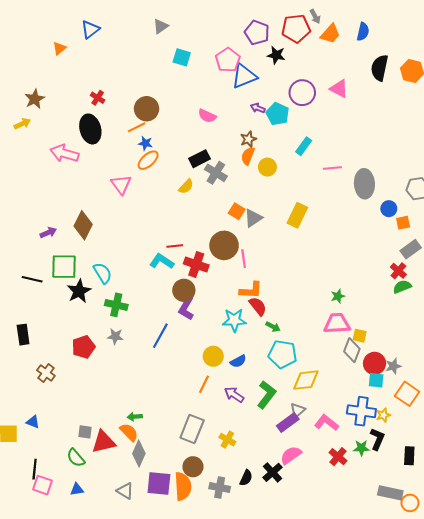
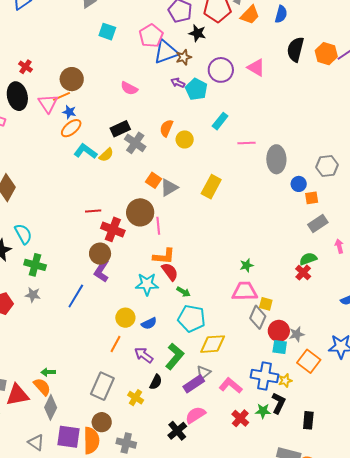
brown star: (248, 139) -> (184, 57), moved
pink triangle: (121, 184) -> (48, 103), moved
cyan L-shape: (162, 261) -> (85, 151), moved
red cross: (398, 271) -> (303, 273), moved
black semicircle: (246, 478) -> (156, 382), moved

